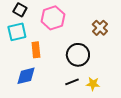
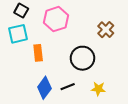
blue diamond: (26, 76) -> (44, 88), moved, turned -40
black line: (72, 82) -> (68, 87), moved

